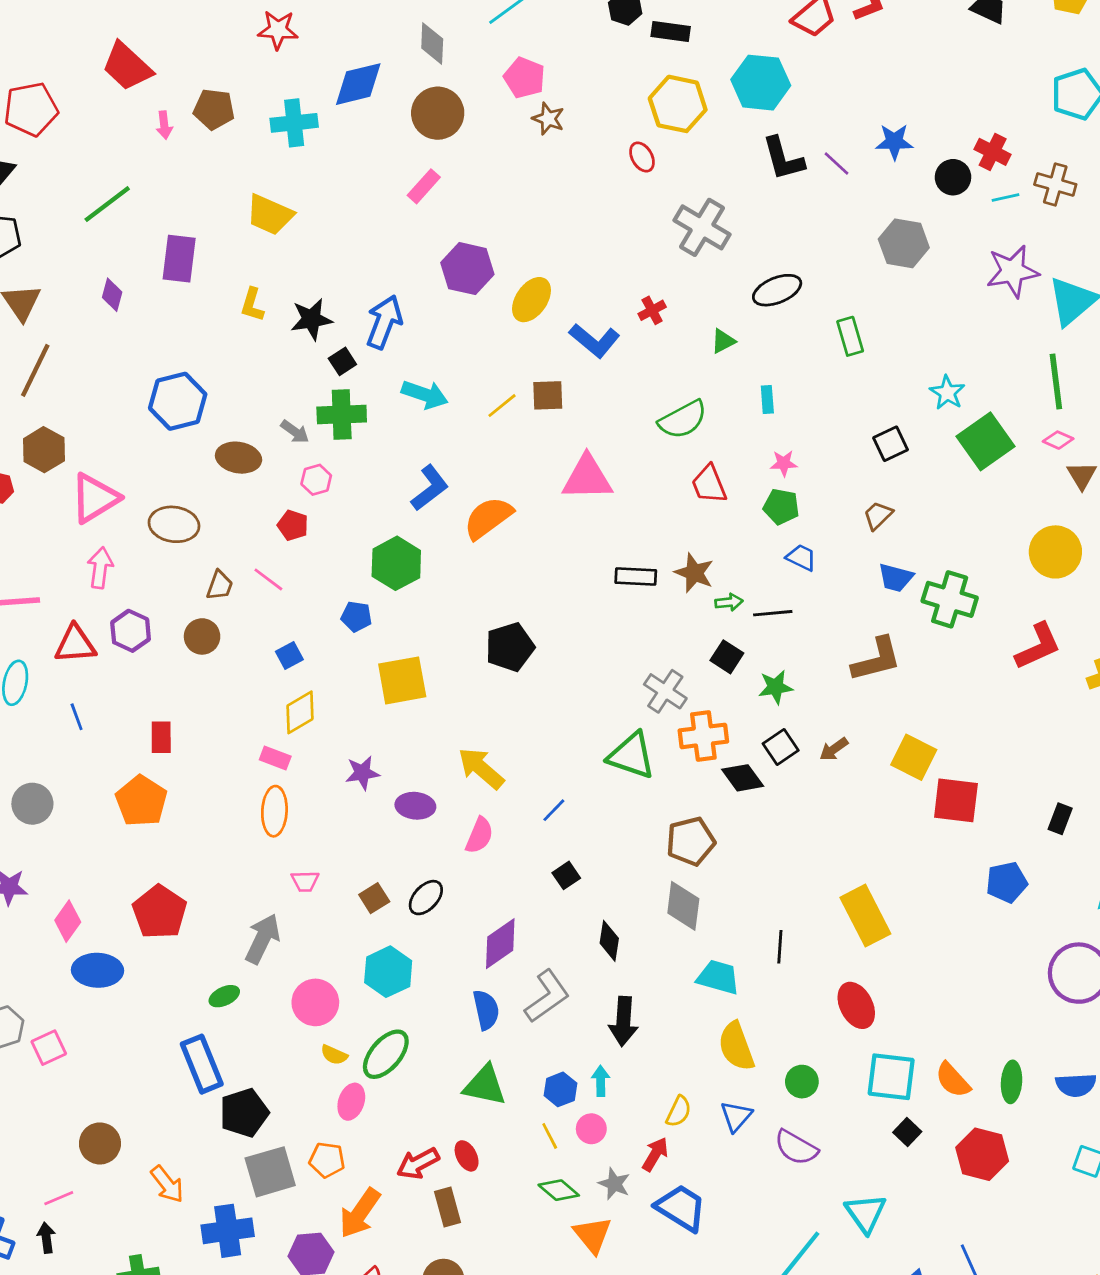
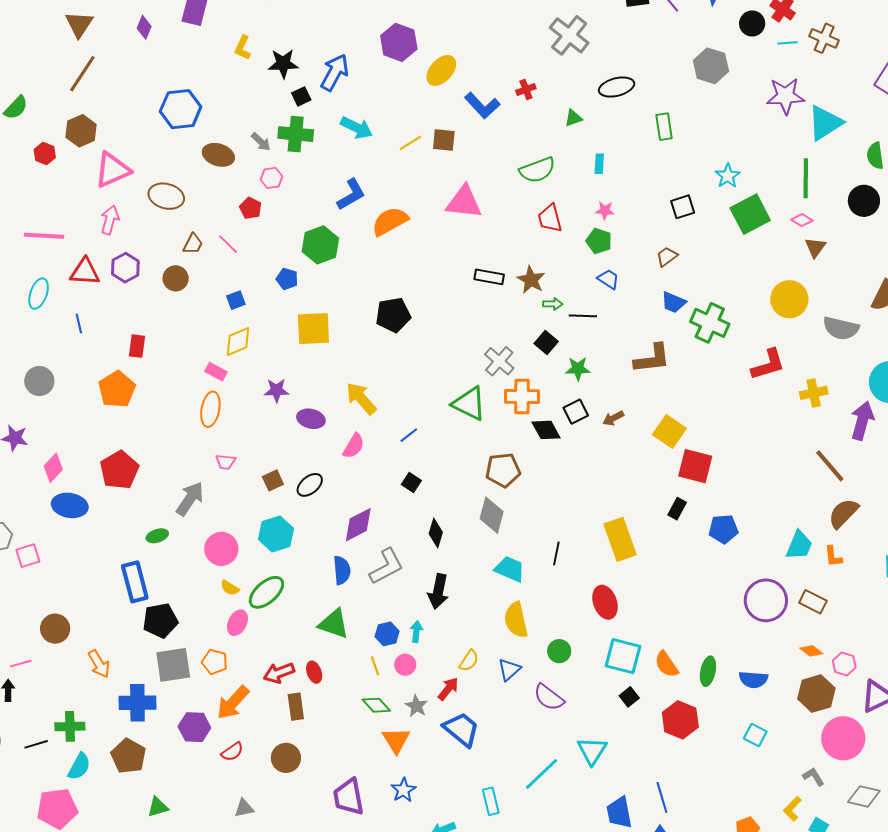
black rectangle: (1060, 819) -> (677, 509), moved
black square: (566, 875) -> (411, 482), turned -30

